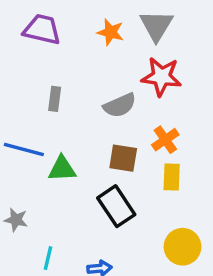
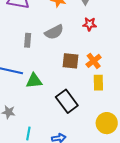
red star: (161, 77) -> (90, 24), size x0.6
gray semicircle: (120, 105) -> (54, 32), moved
brown square: (123, 158) -> (71, 61), moved

